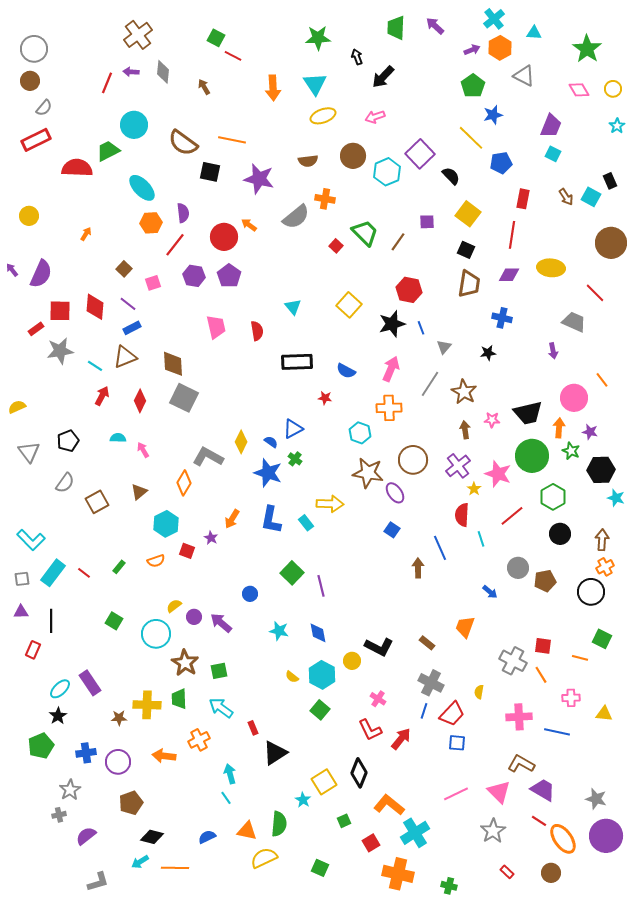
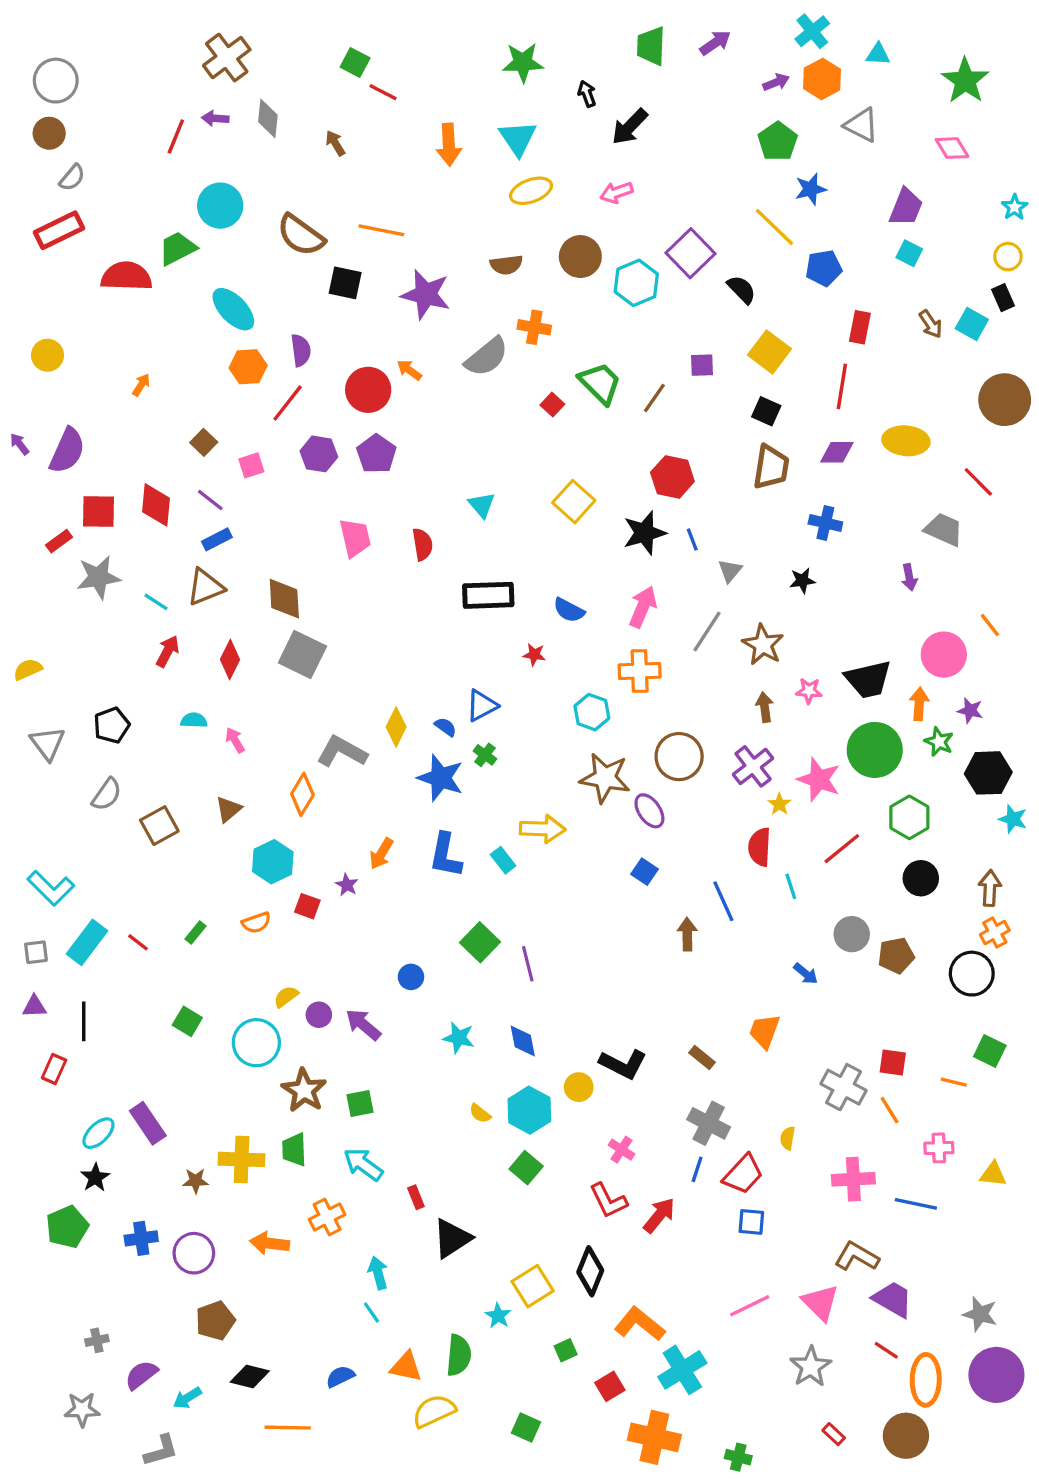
purple arrow: (435, 26) -> (715, 43), turned 102
yellow circle: (613, 89) -> (1008, 257), moved
gray star: (70, 790) -> (82, 1409), moved, turned 30
orange ellipse: (563, 839) -> (926, 1380), turned 36
cyan arrow: (140, 862) -> (187, 1398), moved
brown circle: (551, 873) -> (906, 1436), size x1.4

